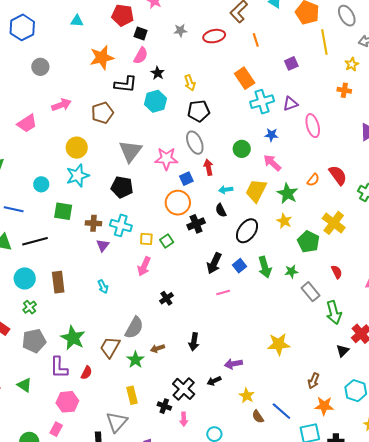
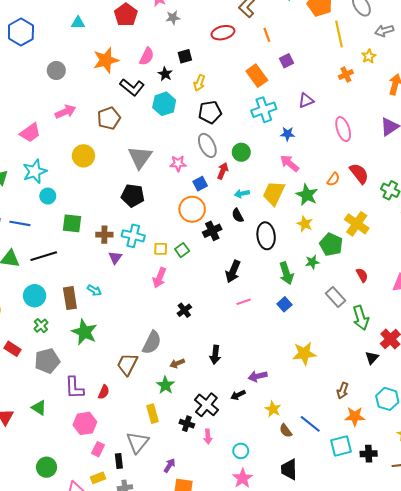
red pentagon: (123, 15) -> (126, 15), turned 30
gray star: (180, 30) -> (173, 18), moved
black square: (141, 34) -> (185, 56), moved, turned -32
purple square: (291, 63) -> (287, 61), moved
gray circle: (40, 67) -> (56, 71), moved
yellow arrow: (190, 83) -> (199, 83), turned 42
black L-shape: (126, 84) -> (132, 87), turned 35
orange cross: (344, 90) -> (346, 74), moved, turned -32
cyan cross: (262, 102) -> (264, 110), moved
pink ellipse: (313, 126) -> (343, 129), moved
green circle: (242, 149) -> (241, 152), moved
pink star: (166, 159) -> (178, 163), size x0.7
red arrow: (208, 167) -> (223, 171), turned 35
cyan star: (78, 176) -> (35, 171), moved
black ellipse: (247, 231) -> (266, 236), turned -40
blue square: (239, 266) -> (284, 304), moved
green star: (291, 271) -> (312, 262), moved
cyan arrow: (103, 287) -> (94, 290), moved, turned -32
green star: (73, 338) -> (84, 332), moved
green star: (135, 360) -> (165, 385), moved
pink rectangle: (56, 429) -> (98, 449), moved

